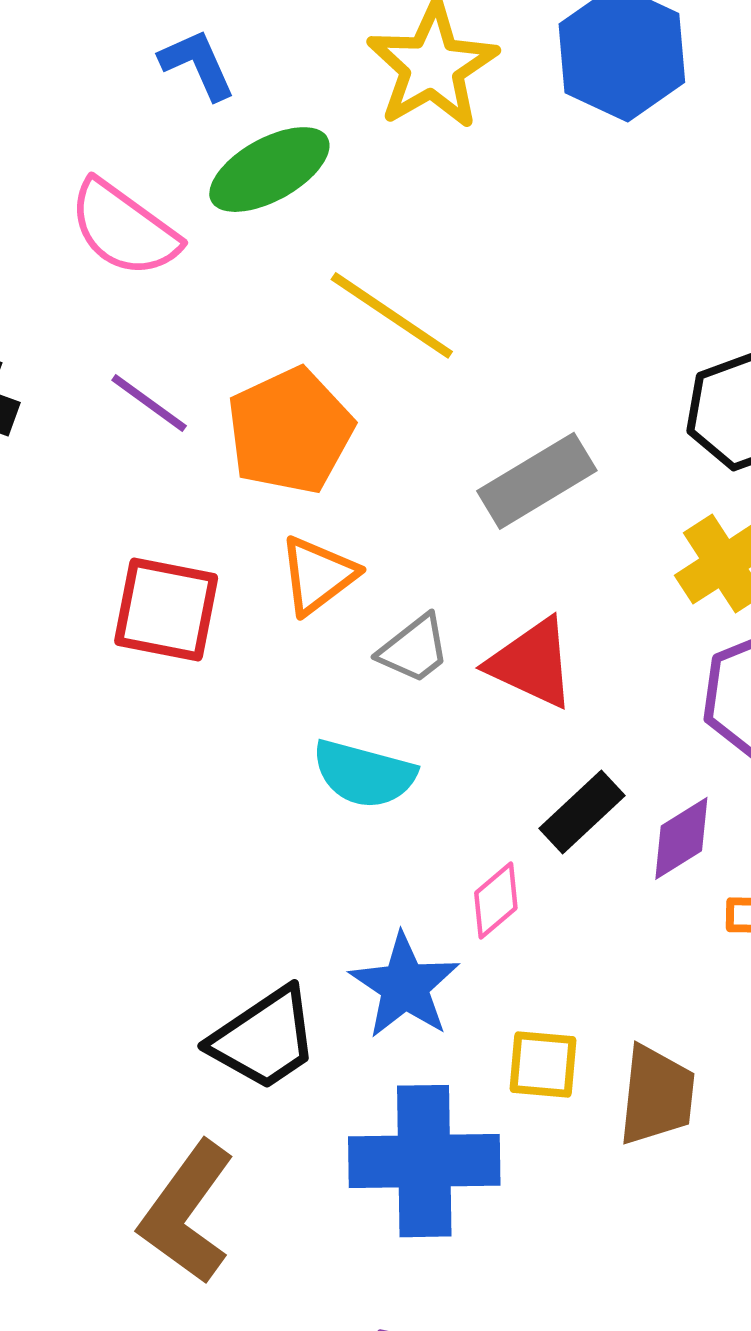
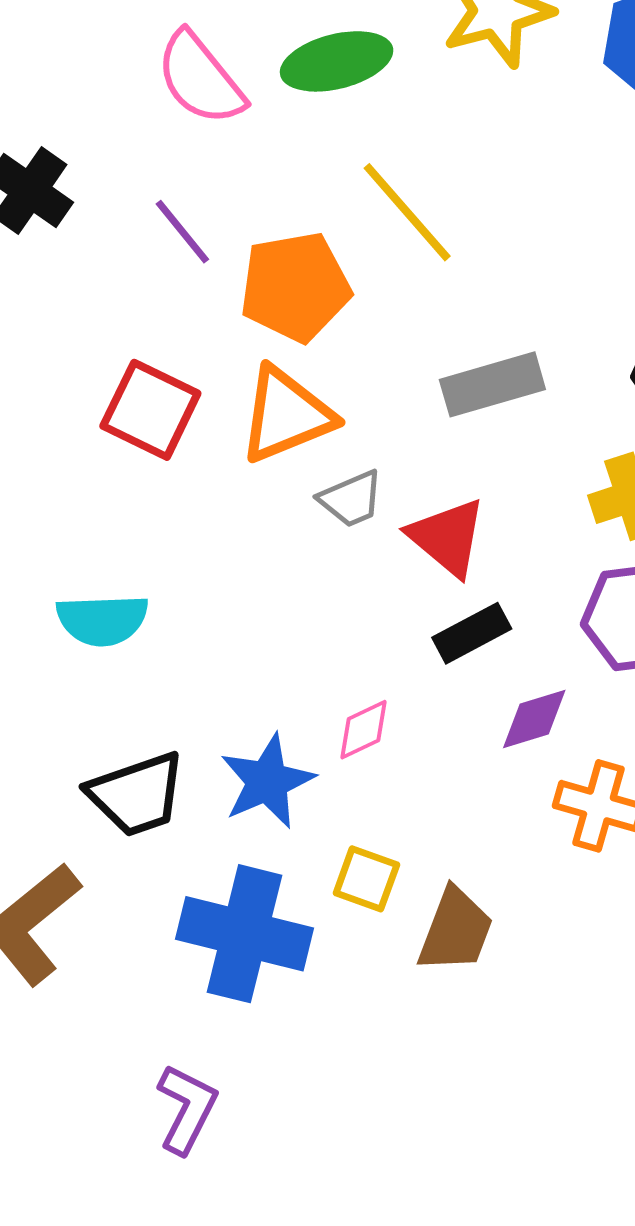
orange triangle: (318, 575) -> (286, 415), size x1.4
cyan semicircle: (364, 774) -> (102, 620), moved, turned -32
black rectangle: (582, 812) -> (472, 633), moved

